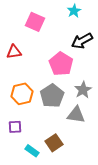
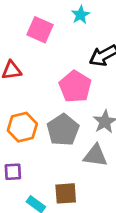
cyan star: (74, 11) -> (81, 15), moved
brown square: (54, 143) -> (66, 193), turned 30

